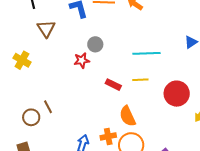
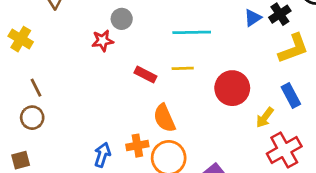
brown line: (48, 107) -> (36, 88), moved

